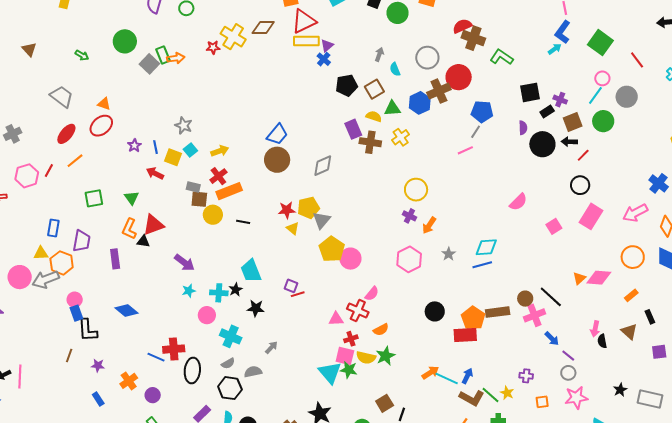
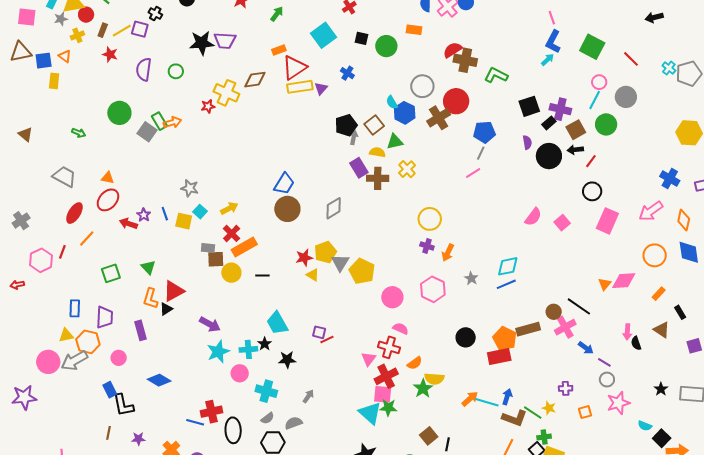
gray arrow: (379, 54) -> (354, 138), moved
blue cross: (324, 59) -> (347, 73), moved
purple cross: (560, 100) -> (560, 109), size x1.5
blue hexagon: (420, 103) -> (405, 113), moved
red arrow: (155, 173) -> (128, 224), moved
pink square: (554, 226) -> (562, 223), moved
black triangle: (143, 241) -> (166, 309), turned -32
yellow pentagon: (332, 249) -> (362, 271), moved
pink circle: (350, 259) -> (392, 297), moved
cyan star: (189, 291) -> (218, 352), size x1.6
pink semicircle: (372, 294) -> (401, 329), turned -98
pink circle: (75, 300) -> (119, 358), moved
pink triangle: (336, 319) -> (369, 359), turned -42
red cross: (351, 339) -> (386, 376), size x1.6
yellow semicircle: (366, 358) -> (434, 379), moved

